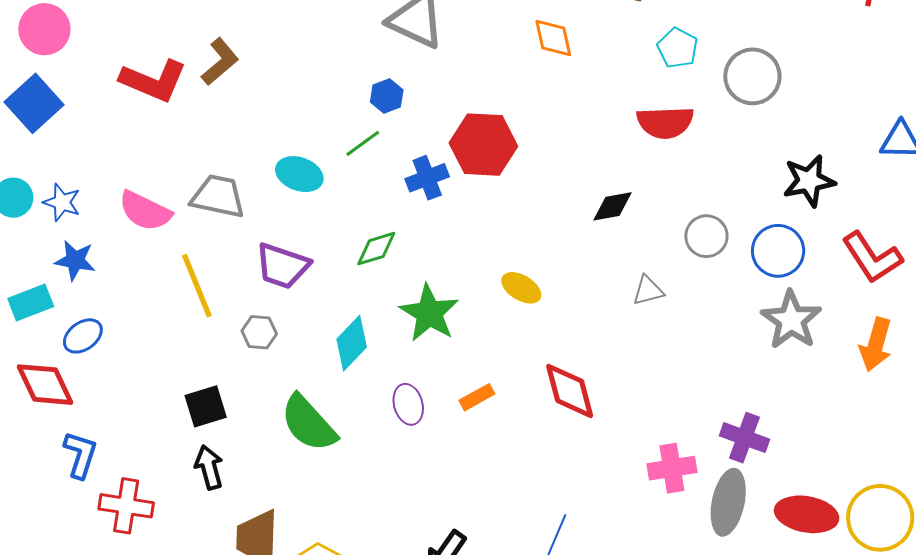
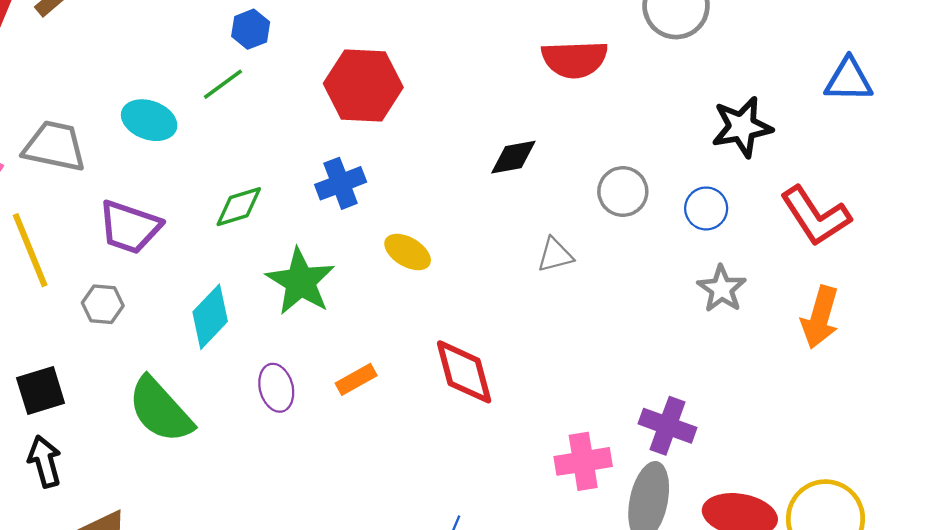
blue cross: (427, 178) -> (341, 183), moved
blue circle: (778, 251) -> (706, 208), size x0.7
gray star: (791, 320) -> (722, 289), size x0.7

